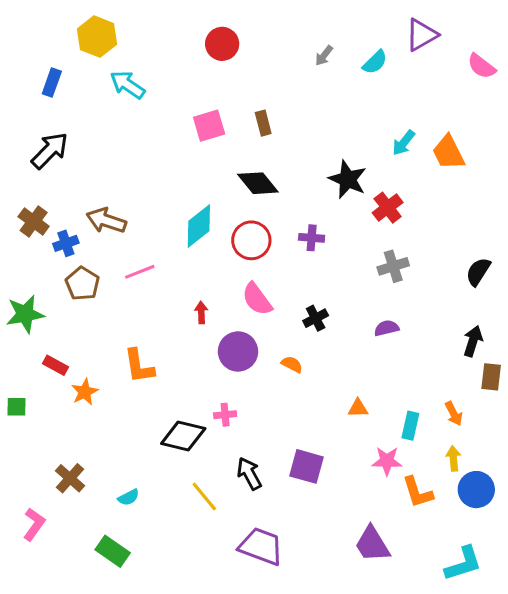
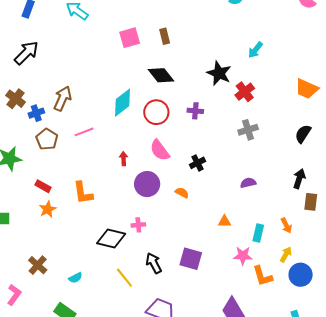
orange trapezoid: (448, 152) -> (307, 89), moved, turned -40
brown arrow: (106, 221) -> (63, 99), turned 95
purple semicircle: (387, 328) -> (248, 183), moved
red rectangle: (56, 365) -> (43, 186), moved
yellow arrow: (453, 458) -> (286, 254), turned 35

